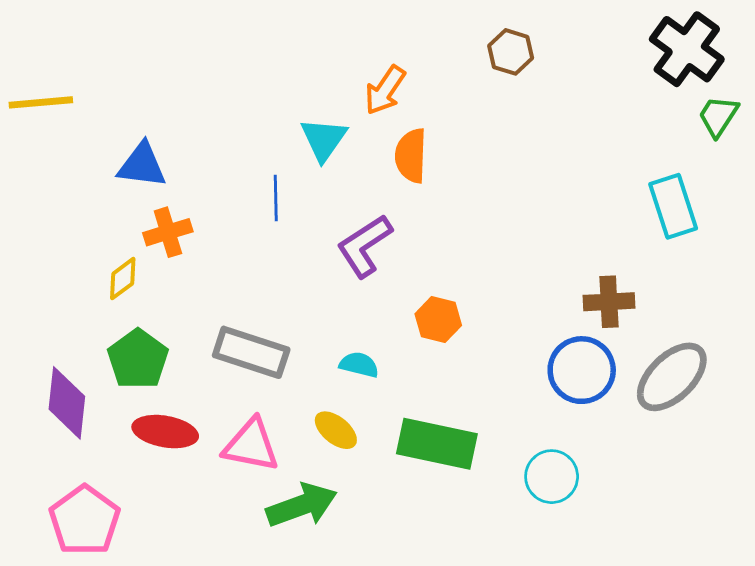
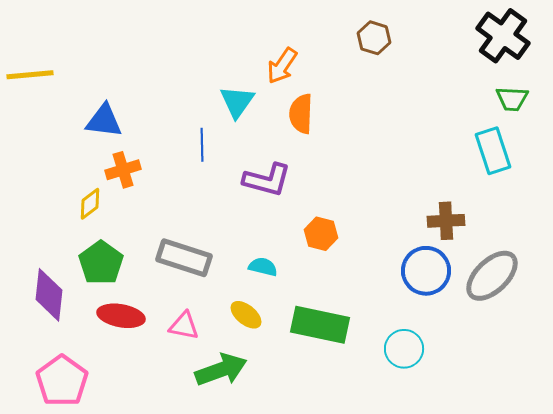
green trapezoid: (718, 116) -> (512, 99), moved, turned -120
purple L-shape: (365, 246) -> (267, 180), turned -132
pink triangle: (251, 445) -> (184, 326), size x0.7

